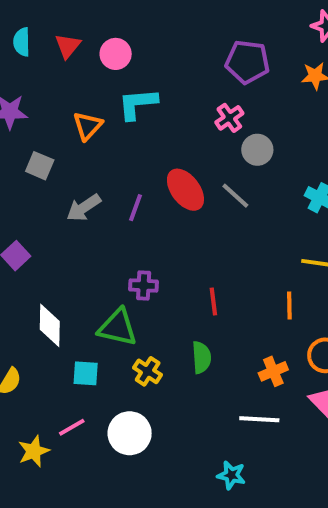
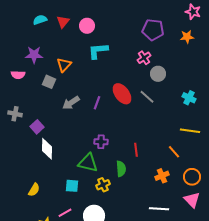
cyan semicircle: (22, 42) -> (40, 20), turned 72
orange triangle: (88, 126) -> (64, 65), moved
orange line: (289, 305) -> (174, 152), turned -40
white diamond: (50, 325) -> (47, 149), moved
green semicircle: (201, 357) -> (121, 169), moved
yellow cross: (148, 371) -> (103, 185), turned 32
orange cross: (273, 371) -> (162, 176), moved

